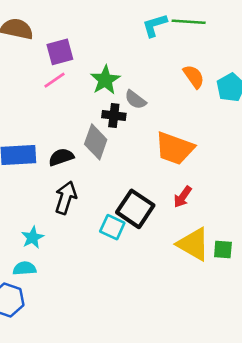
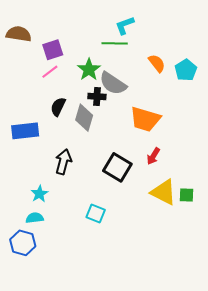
green line: (189, 22) -> (115, 43), moved
gray semicircle: (135, 100) -> (113, 83), size x1.6
black semicircle: (61, 157) -> (58, 107), moved, turned -42
cyan square: (112, 227) -> (96, 214), moved

